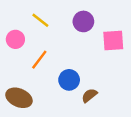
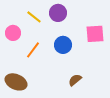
purple circle: (83, 21) -> (58, 13), moved
blue circle: (69, 80) -> (63, 45), moved

